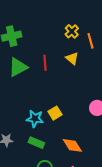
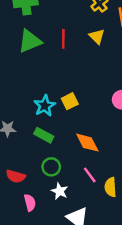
cyan star: (35, 119) -> (45, 106), turned 30

